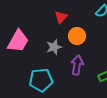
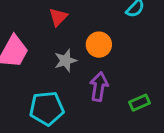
red triangle: (61, 17) -> (58, 17), moved

